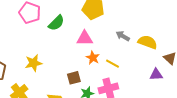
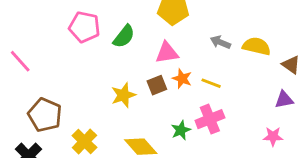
yellow star: (34, 63) -> (123, 95), moved
purple triangle: (156, 75) -> (284, 100), moved
brown square: (74, 78) -> (157, 85), moved

